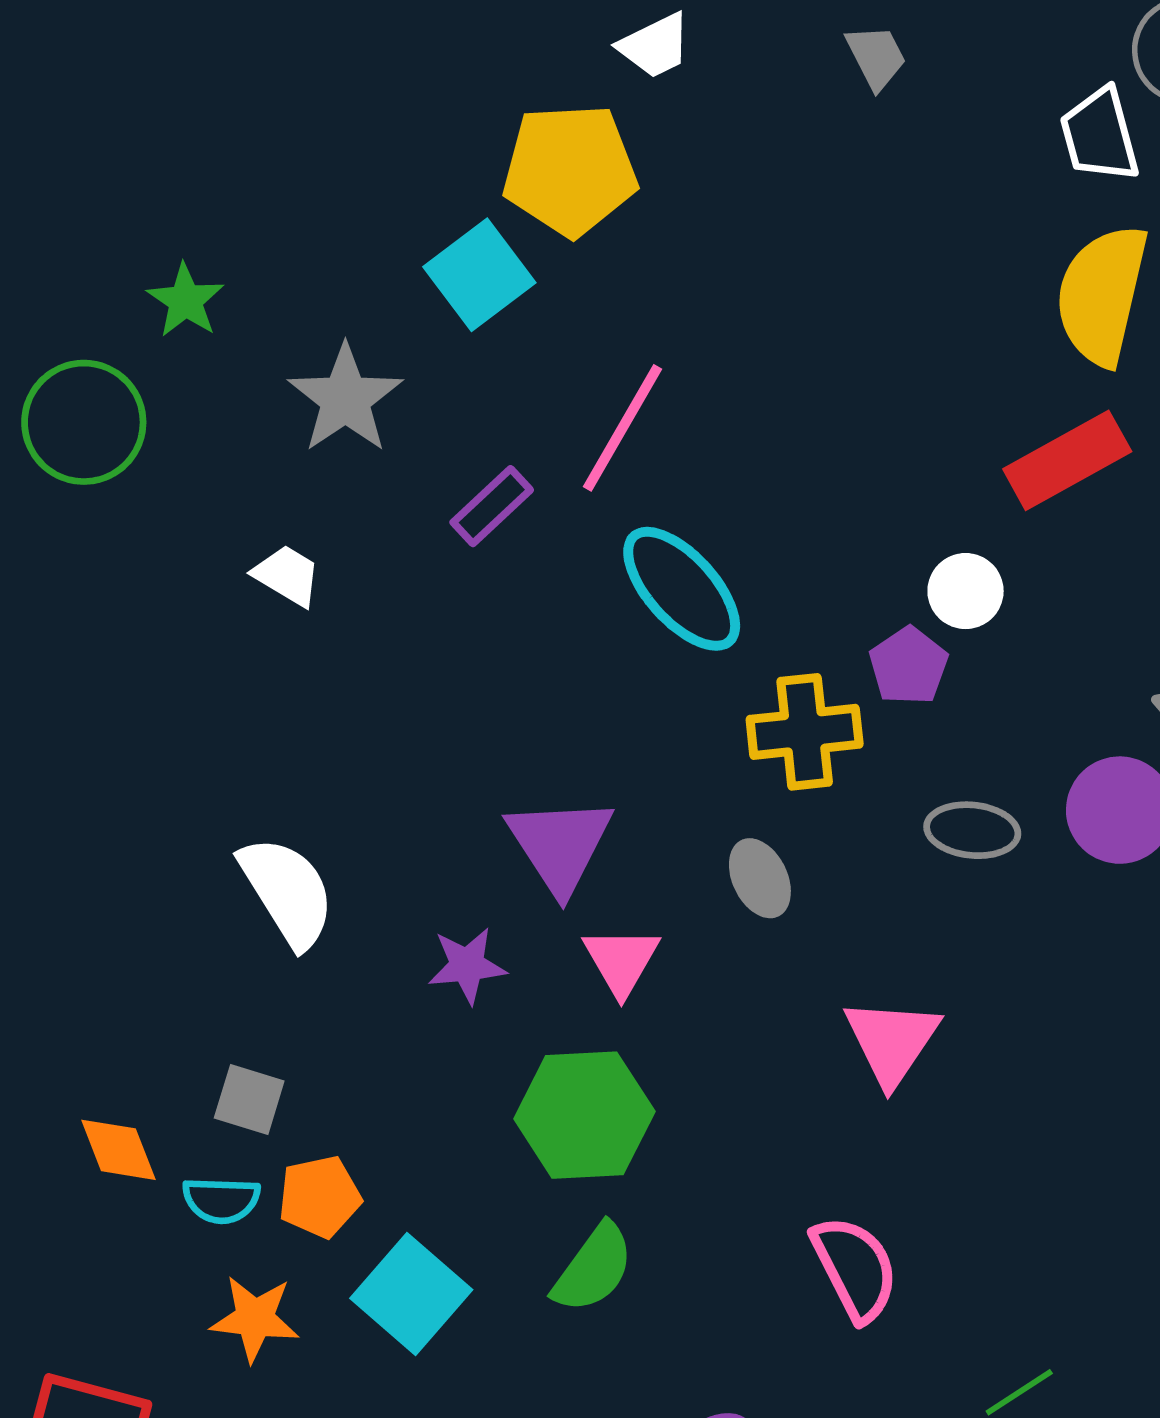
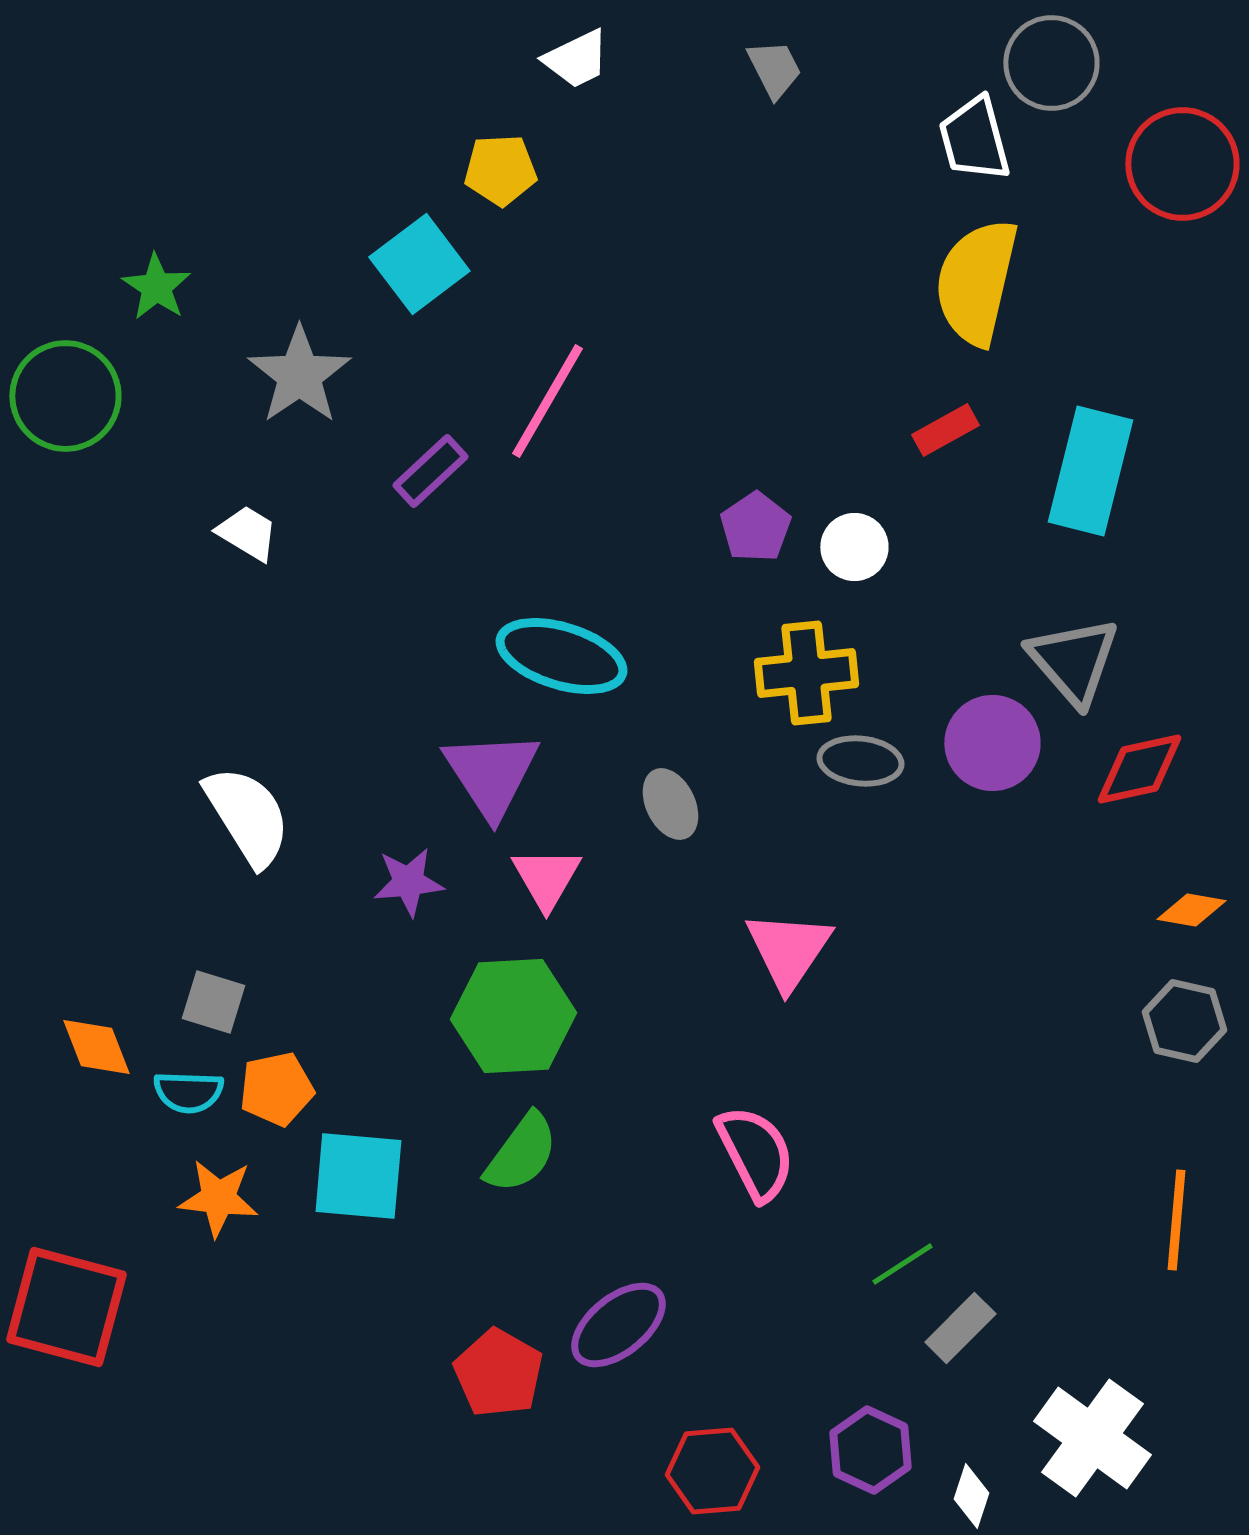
yellow pentagon: (570, 170) -> (500, 170), size x0.6
red rectangle: (1067, 460) -> (945, 430), size x0.6
cyan ellipse: (682, 589) -> (561, 656), moved, turned -31
purple pentagon: (909, 666) -> (755, 527), moved
yellow cross: (805, 732) -> (806, 673), moved
cyan square: (411, 1294) -> (358, 1176), turned -36

